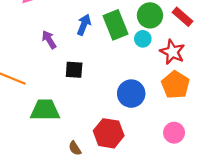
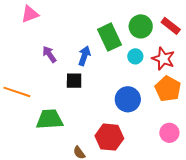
blue arrow: (84, 25) -> (84, 56), moved
cyan circle: (143, 39) -> (135, 56), moved

